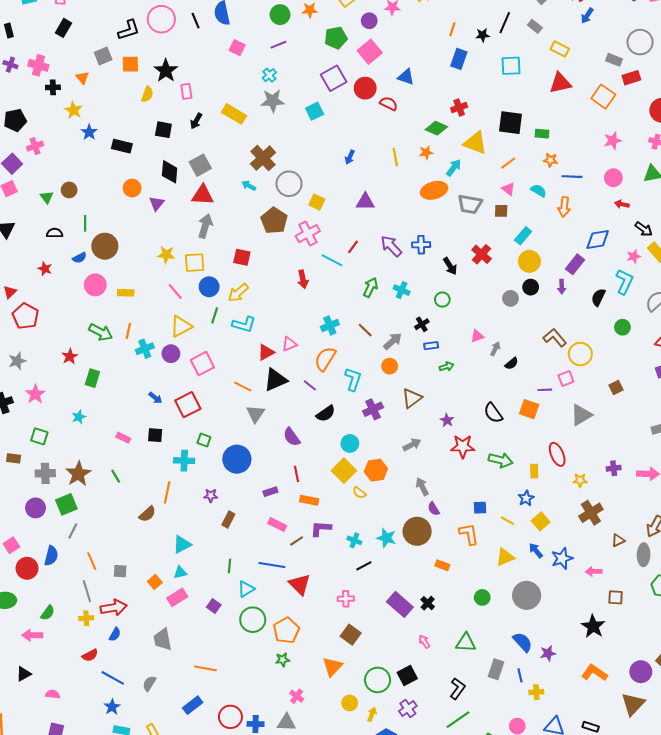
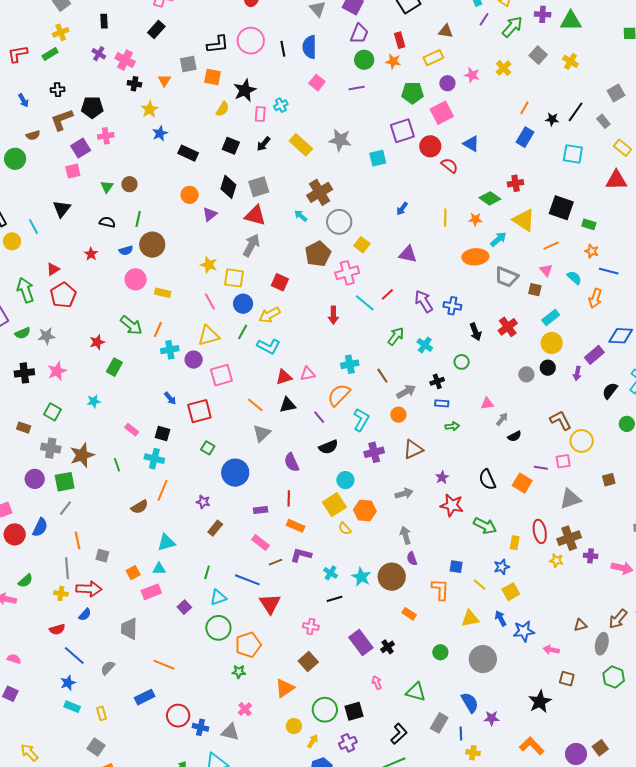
cyan cross: (269, 75) -> (281, 105), moved
black triangle: (276, 380) -> (288, 405), size x0.7
cyan cross: (184, 461) -> (154, 459), moved
brown cross: (591, 513) -> (569, 538), moved

